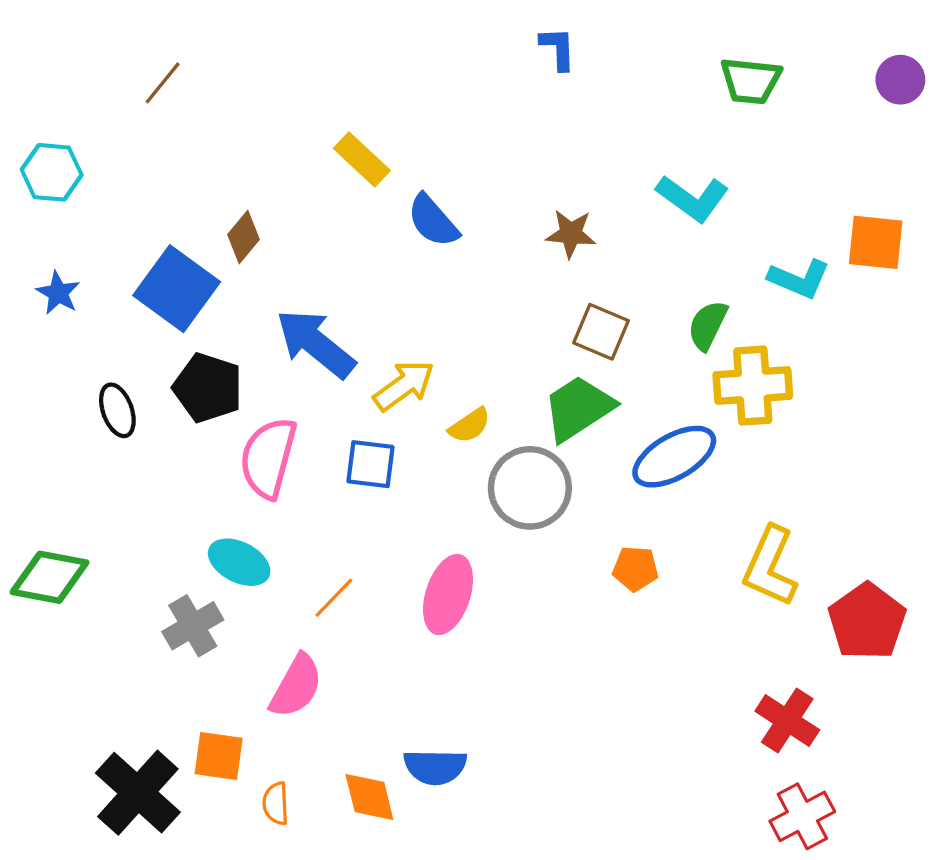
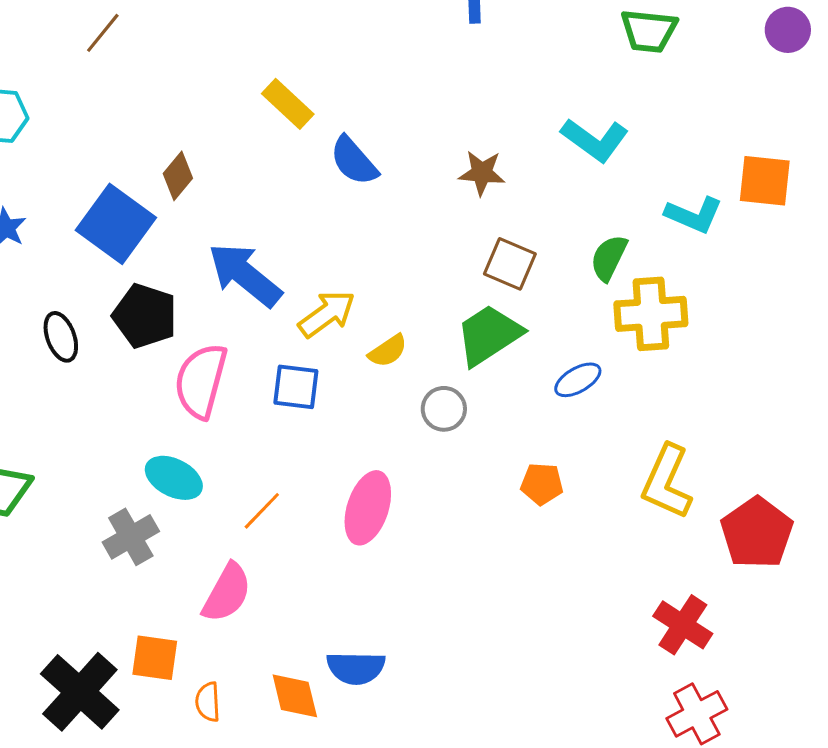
blue ellipse: (674, 457) -> (578, 380), size x0.6
gray circle: (530, 488) -> (444, 409), size x0.6

